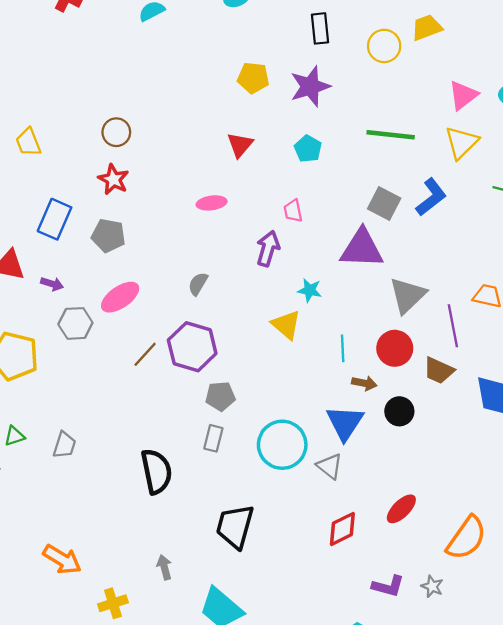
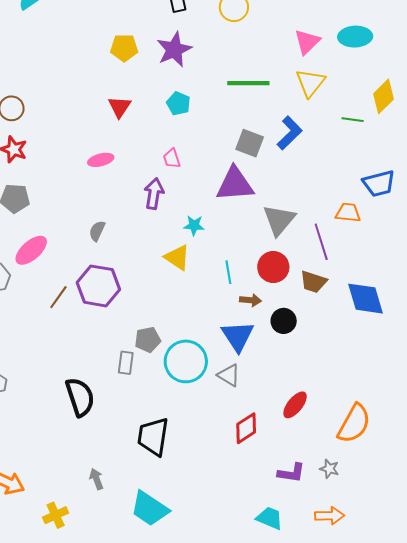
gray pentagon: (220, 396) -> (148, 340), moved

